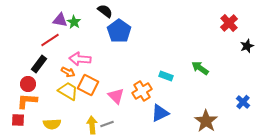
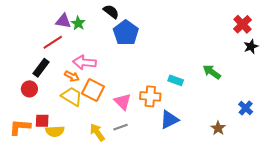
black star: (247, 46) -> (251, 47), moved
orange cross: (142, 91) -> (150, 96), turned 36
orange L-shape: (27, 101) -> (20, 127), moved
blue cross: (243, 102) -> (246, 108), moved
red square: (18, 120) -> (42, 121), moved
brown star: (206, 121) -> (218, 128), size x0.6
gray line: (107, 124) -> (121, 127), moved
yellow arrow: (92, 125) -> (97, 132), turned -30

